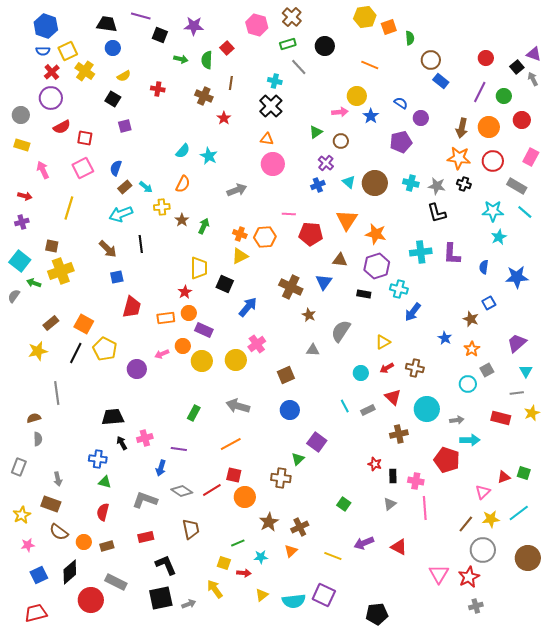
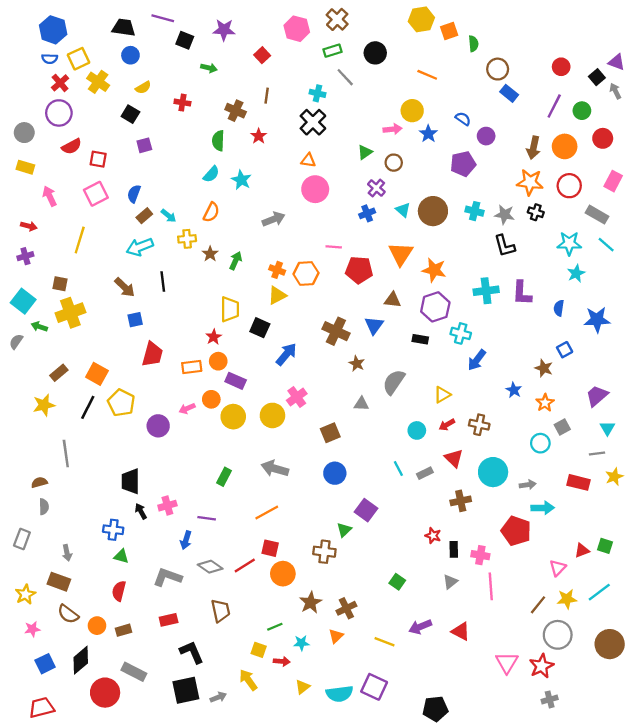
green semicircle: (207, 60) -> (218, 141), moved
black trapezoid: (113, 417) -> (130, 481), turned -85

